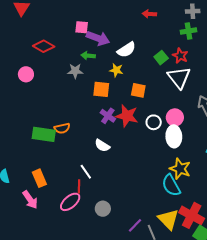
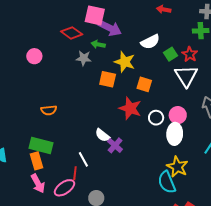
pink square: (82, 27) -> (95, 15), size x1.5
red diamond: (44, 46) -> (72, 33), moved
white semicircle: (126, 50) -> (150, 42), moved
yellow star: (116, 70) -> (125, 62), size x1.5
purple cross: (108, 116) -> (115, 145), moved
orange semicircle: (62, 128) -> (49, 110), moved
green rectangle: (44, 134) -> (41, 145), moved
pink arrow: (30, 200) -> (38, 183), moved

